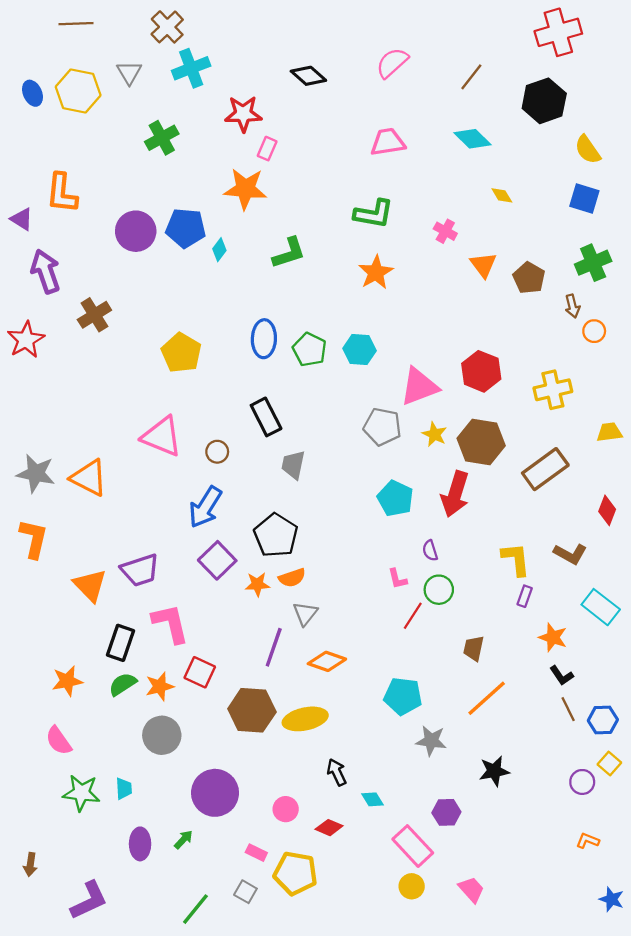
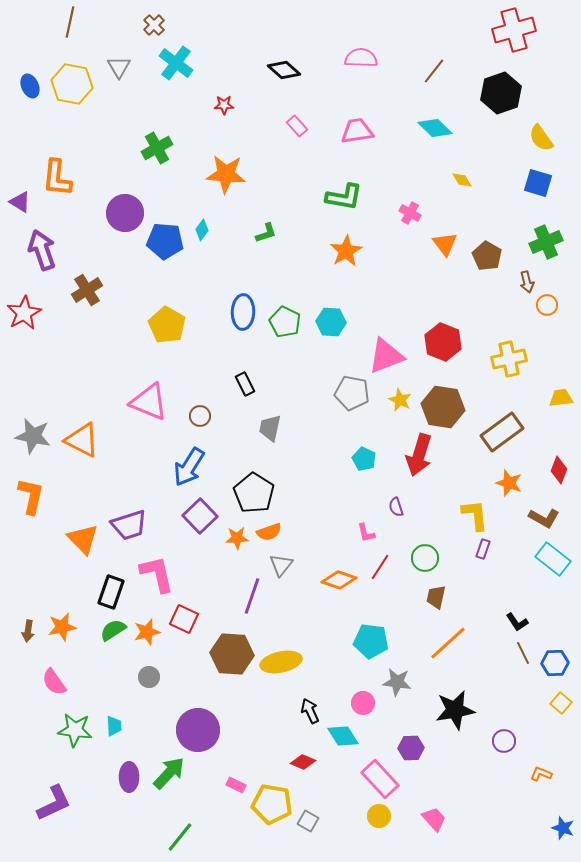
brown line: (76, 24) -> (70, 22), turned -76
brown cross: (167, 27) -> (154, 25), size x0.7
pink semicircle: (392, 63) -> (361, 58), turned 44
cyan cross: (191, 68) -> (176, 63), turned -32
red star: (243, 114) -> (224, 105), size x0.6
green cross: (162, 138) -> (157, 148), moved
pink rectangle: (267, 149) -> (297, 126), moved, turned -65
blue pentagon: (186, 228) -> (165, 241), moved
green L-shape: (289, 253) -> (266, 233), size x0.7
black rectangle: (266, 417) -> (245, 384), size x0.7
cyan pentagon: (395, 498) -> (364, 459), size x0.7
brown L-shape: (570, 554) -> (544, 518), moved
green circle: (439, 590) -> (425, 558), moved
orange star: (553, 637) -> (509, 483), moved
orange diamond: (327, 661) -> (339, 580), moved
gray circle: (162, 735) -> (149, 677), size x0.6
black star: (494, 771) -> (455, 710), size x1.4
purple circle: (582, 782) -> (504, 741), moved
cyan diamond: (373, 799) -> (343, 736), size x1.5
pink circle: (286, 809) -> (363, 703), moved
green arrow: (184, 840) -> (169, 773), size x1.8
brown arrow: (30, 865) -> (28, 631), moved
gray square: (245, 892) -> (308, 821), moved
purple L-shape: (89, 900) -> (54, 803), moved

